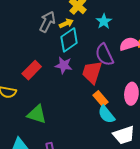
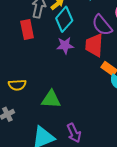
red rectangle: (32, 70) -> (27, 30), moved, turned -42

